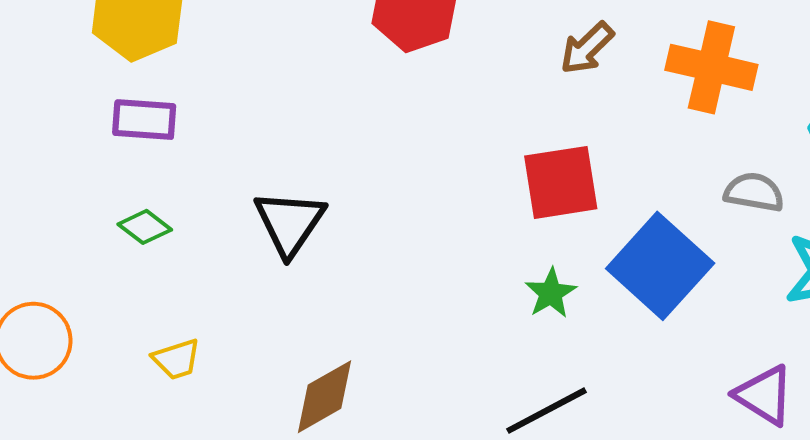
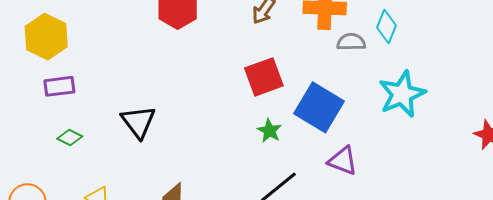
gray semicircle: (754, 192) -> (351, 42), moved
purple triangle: (764, 395) -> (343, 161), moved

